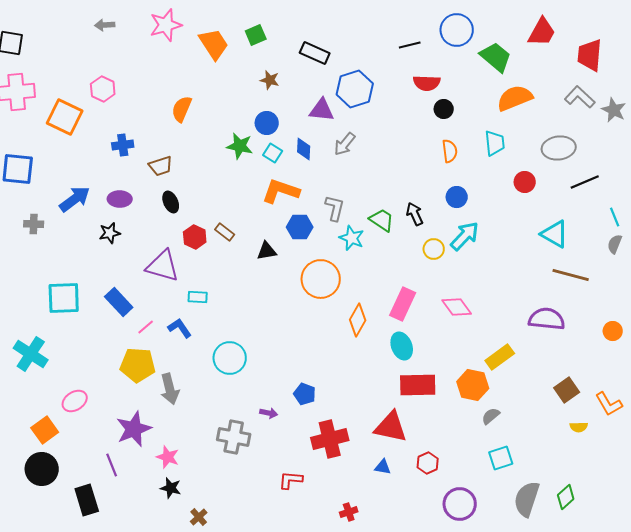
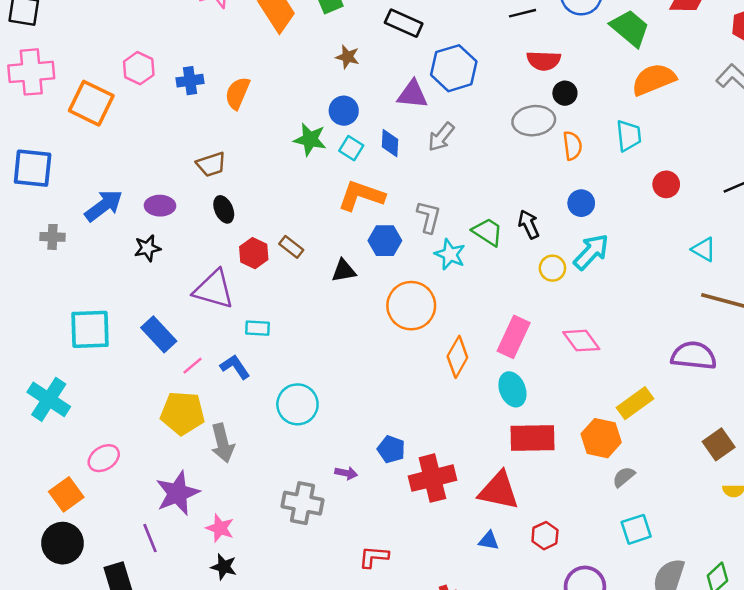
blue cross: (123, 145) -> (190, 81), moved
gray ellipse: (559, 148) -> (534, 121), moved
cyan triangle: (555, 234) -> (704, 249), size x0.7
red cross: (330, 439) -> (432, 478), moved

